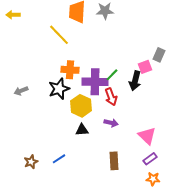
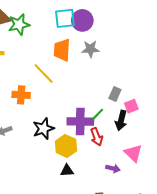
gray rectangle: (159, 55) -> (115, 94), moved
orange cross: (70, 70) -> (21, 95), moved
purple arrow: (111, 123) -> (113, 168), moved
pink triangle: (147, 136) -> (133, 153), moved

